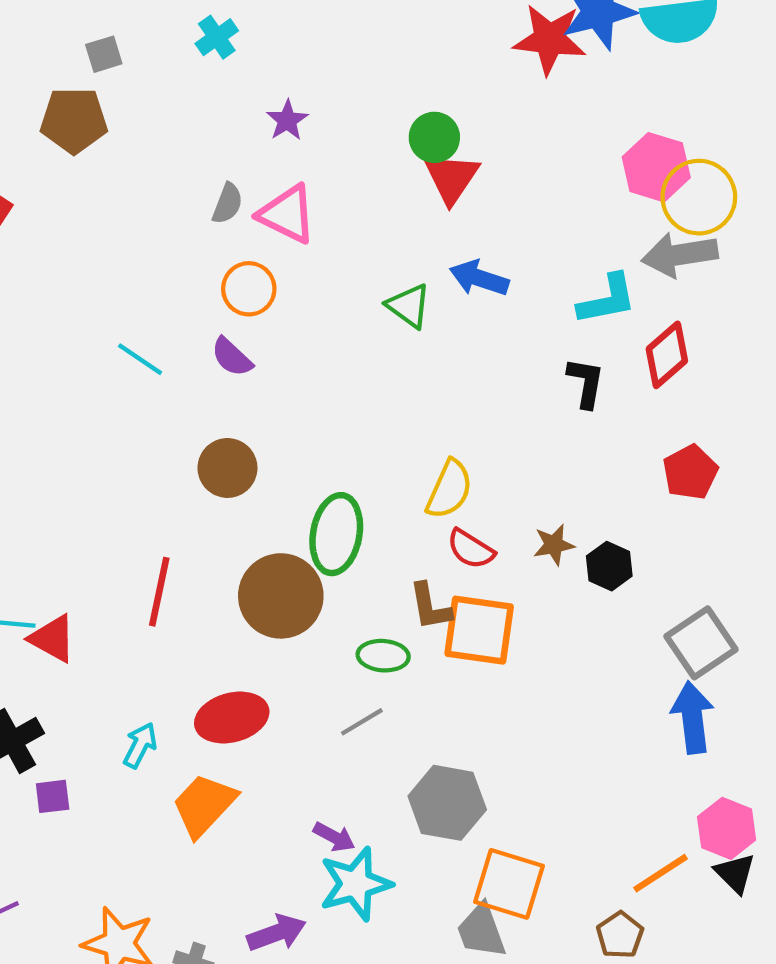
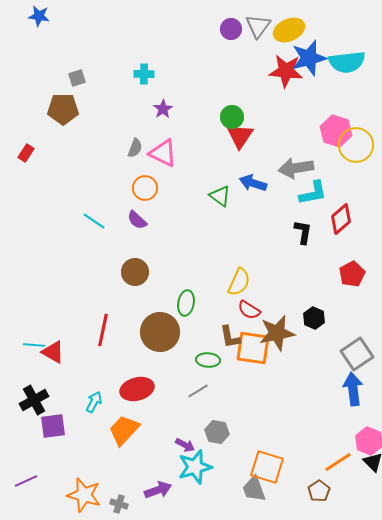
cyan cross: (217, 37) -> (144, 74), moved, turned 36
gray arrow: (680, 255) -> (296, 168), moved
green ellipse: (336, 534) -> (186, 303), size x0.7
brown star: (554, 545) -> (277, 333), moved, size x1.8
purple square: (53, 796) -> (53, 426), size x1.5
gray hexagon: (447, 803) -> (217, 432), moved, size x0.7

